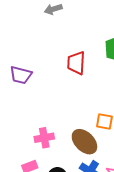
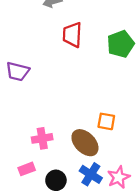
red trapezoid: (76, 63) -> (72, 35), moved

